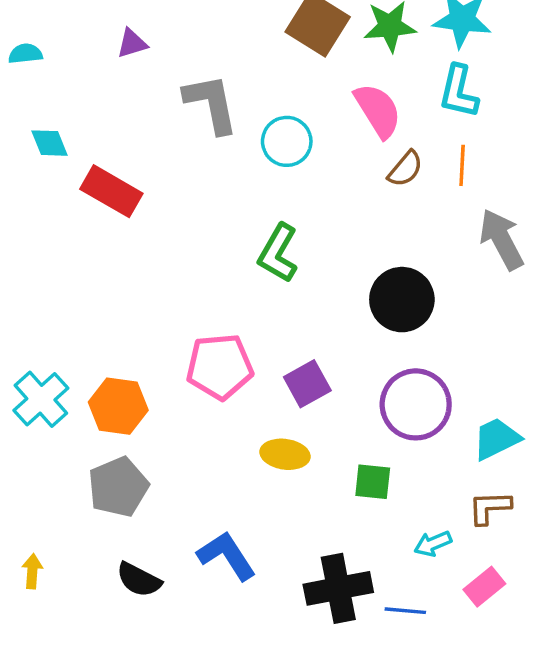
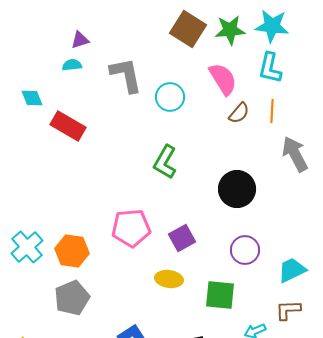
cyan semicircle: (25, 54) -> (72, 65), moved
purple circle: (416, 404) -> (245, 250), size x0.7
green square: (373, 482) -> (220, 295), size x1.4

